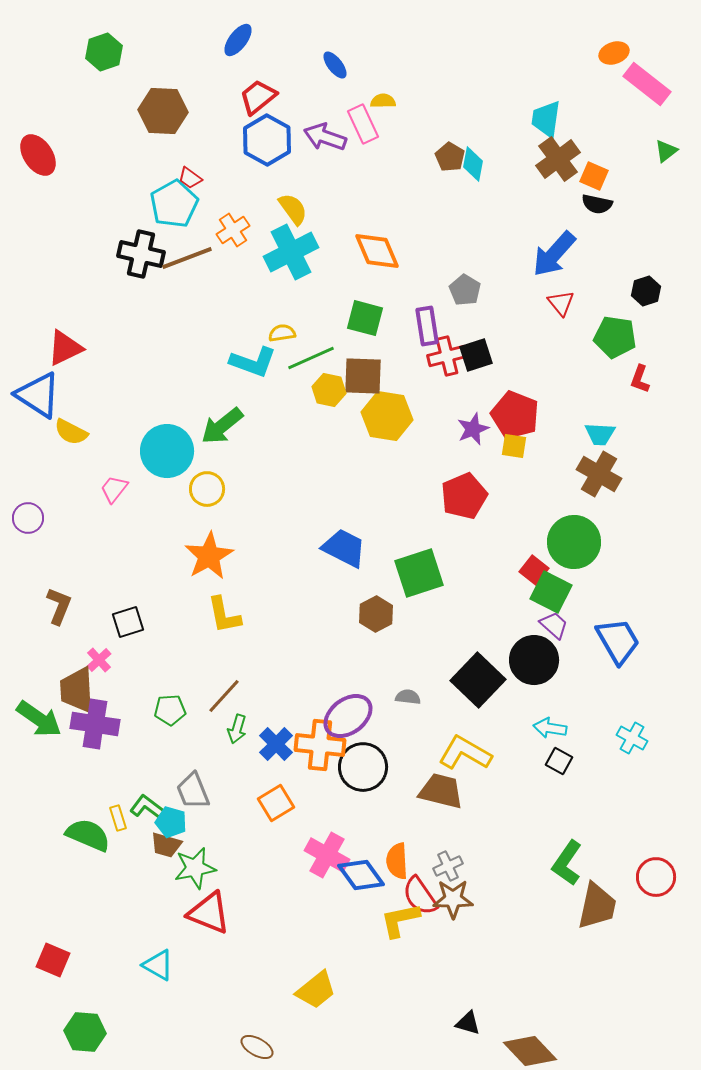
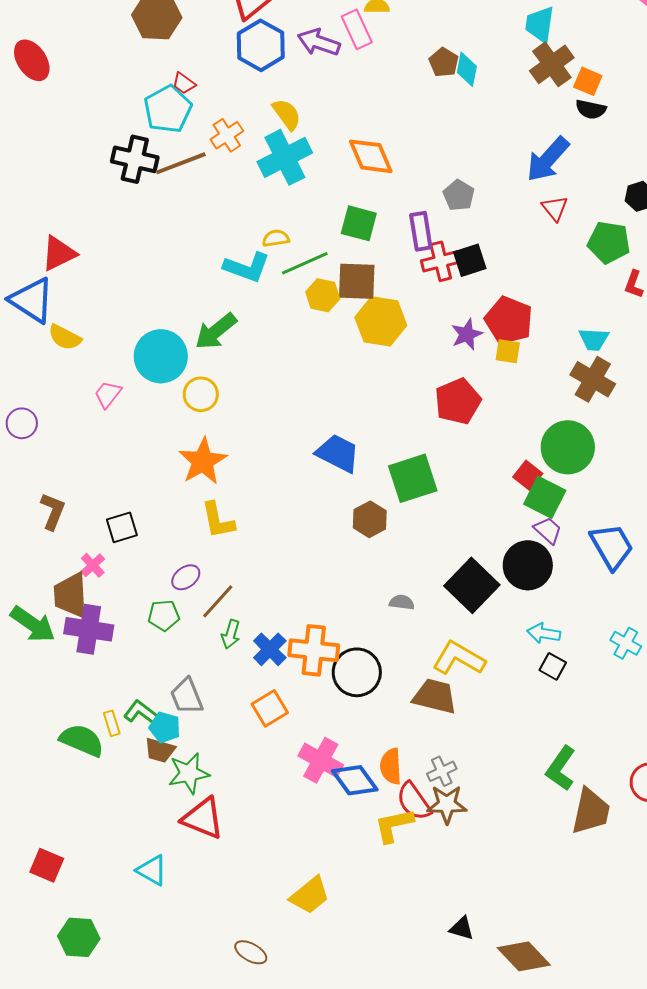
purple ellipse: (348, 716) -> (186, 577), moved, size x0.6

